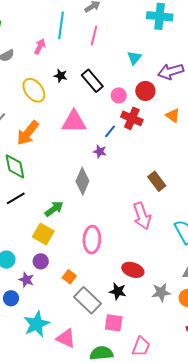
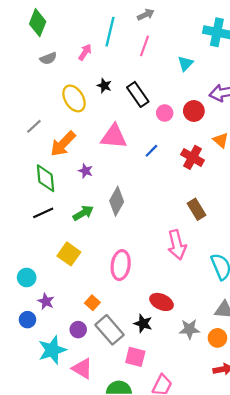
cyan triangle: (134, 58) -> (185, 63), moved
red cross: (132, 118) -> (192, 157), moved
purple star: (100, 151) -> (86, 171), moved
green arrow: (54, 209) -> (83, 213), moved
purple circle: (41, 261) -> (78, 330), moved

